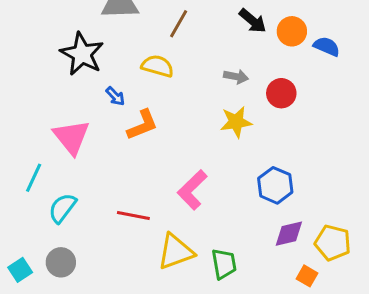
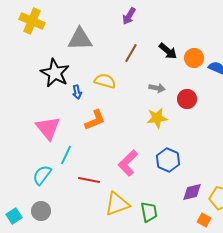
brown line: (179, 24) -> (131, 53), moved
blue arrow: (115, 96) -> (77, 92), moved, turned 32
cyan line: (34, 178) -> (66, 155), moved
blue hexagon: (275, 185) -> (168, 160), moved

